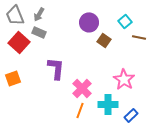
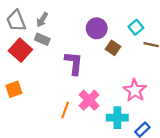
purple L-shape: (56, 68) -> (74, 63), moved
orange line: (80, 110) -> (65, 110), moved

